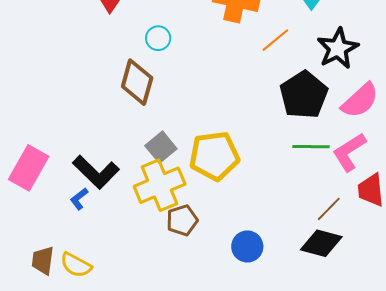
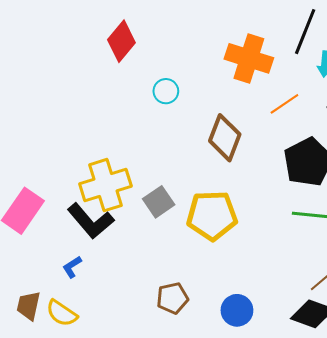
brown diamond: (137, 82) -> (225, 138), moved
yellow cross: (160, 185) -> (105, 185), moved
blue L-shape: (79, 199) -> (72, 267), moved
brown pentagon: (182, 220) -> (172, 298), moved

